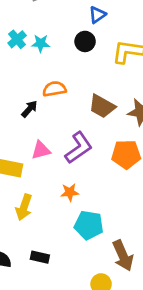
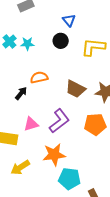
blue triangle: (97, 15) -> (69, 20), turned -32
orange star: (70, 192) -> (54, 155), size x1.6
yellow arrow: (24, 207) -> (20, 167), turned 42

